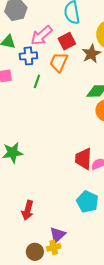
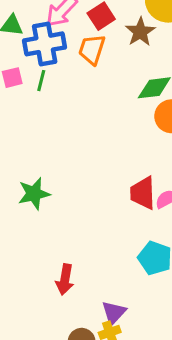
blue cross: (28, 56) -> (45, 44), size x1.5
green line: (37, 81) -> (41, 81), moved

